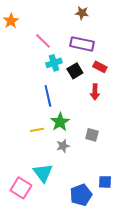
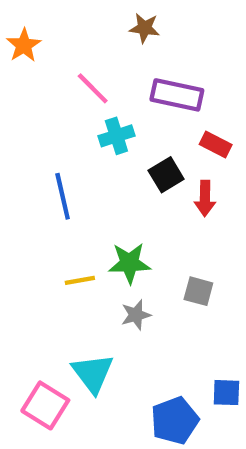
brown star: (82, 13) -> (145, 28), moved
black square: (75, 71) -> (166, 175), moved
blue line: (48, 96) -> (63, 196), moved
green star: (60, 122) -> (129, 263), turned 30

